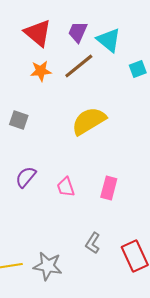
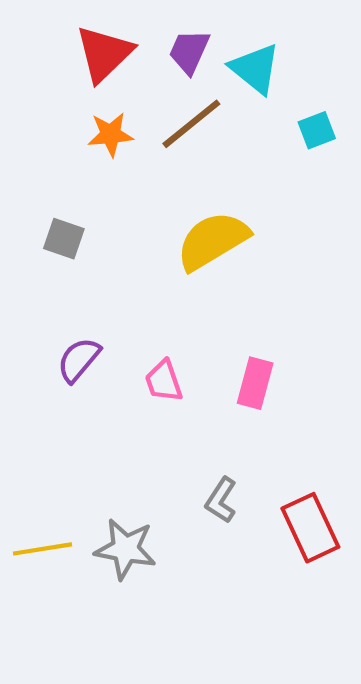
red triangle: (38, 33) -> (104, 54), turned 36

